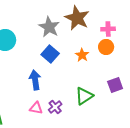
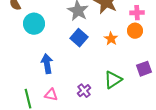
blue arrow: (35, 80) -> (47, 64), moved
pink triangle: (36, 108) -> (51, 95), moved

